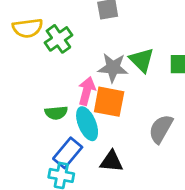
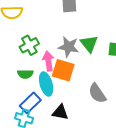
green cross: (58, 39) -> (29, 45), moved
pink arrow: (87, 91) -> (48, 61), turned -30
gray semicircle: (161, 129) -> (97, 93), turned -70

